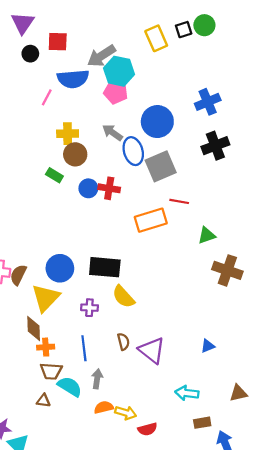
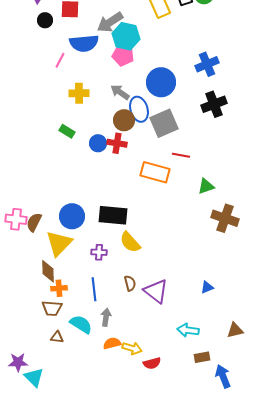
brown circle: (75, 154) -> (124, 120), moved
orange rectangle: (151, 220) -> (155, 172), turned 32
brown trapezoid: (51, 371) -> (52, 308), moved

